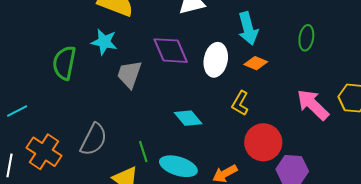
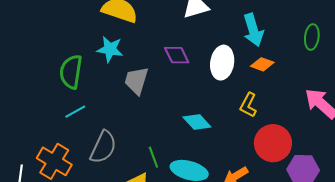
purple diamond: (171, 51) -> (177, 55), size x0.7
cyan line: (17, 111) -> (75, 112), moved

